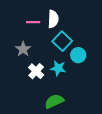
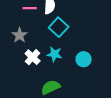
cyan circle: (78, 55) -> (84, 59), moved

